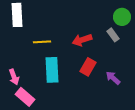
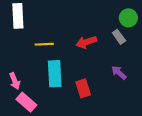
red rectangle: (88, 67) -> (83, 88), moved, turned -48
purple arrow: (113, 78) -> (119, 73), moved

